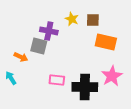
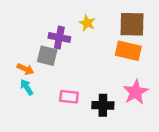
brown square: (93, 20) -> (132, 24), moved, size x1.6
cyan arrow: (11, 78) -> (27, 87), moved
black cross: (85, 87) -> (103, 105), size x0.7

